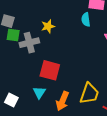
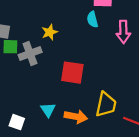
red square: (50, 70) -> (72, 73), moved
orange arrow: (62, 101) -> (76, 117), turned -96

